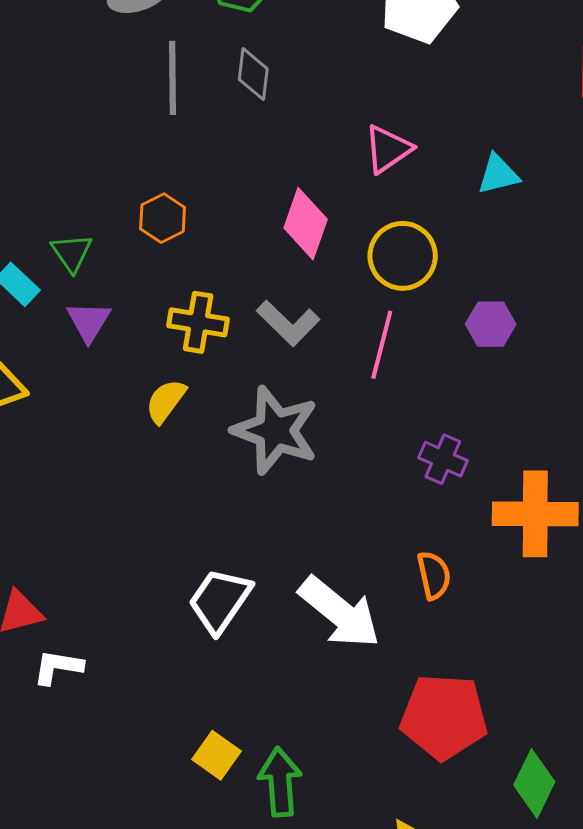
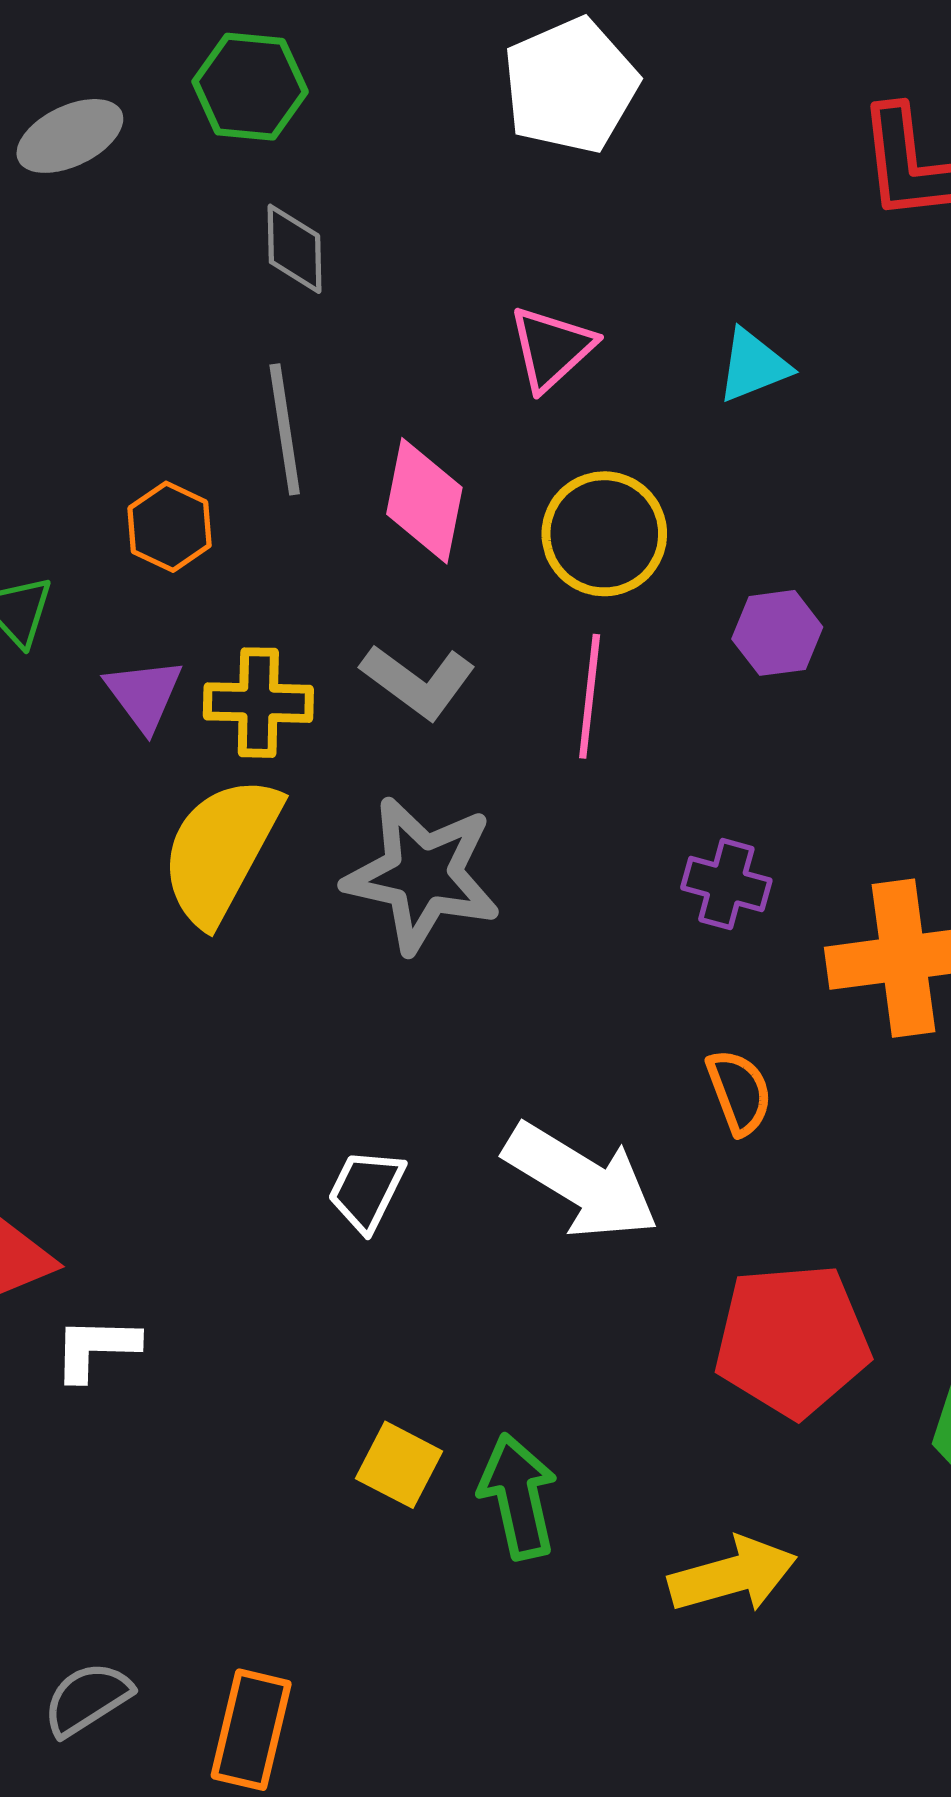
gray line: (173, 78) -> (285, 429), moved
purple triangle: (89, 321) -> (144, 694), moved
yellow semicircle: (166, 401) -> (221, 850), size x1.8
white trapezoid: (220, 601) -> (366, 1190), size x0.7

